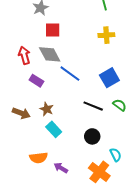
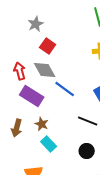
red square: (53, 30) -> (48, 46), turned 35
purple rectangle: (36, 81) -> (32, 96), size x1.6
brown arrow: (21, 113) -> (17, 128), turned 84

